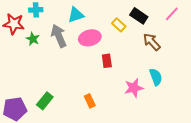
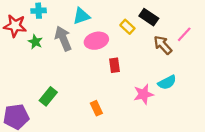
pink line: (172, 14) -> (184, 34), moved
cyan semicircle: (156, 77) -> (167, 82), turned 84
green rectangle: (45, 101) -> (48, 96), moved

